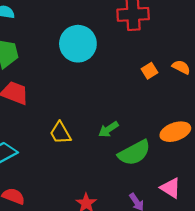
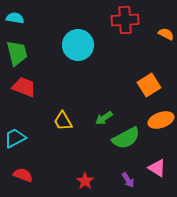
orange semicircle: (181, 67) -> (166, 34), moved
orange square: (150, 71) -> (149, 85), moved, size x1.6

